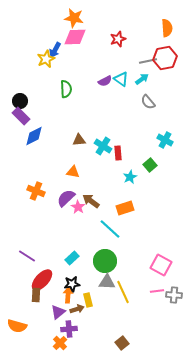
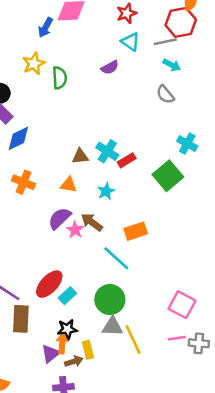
red hexagon: (165, 58) -> (181, 22), moved
yellow star: (46, 59) -> (34, 64), moved
cyan triangle: (121, 79) -> (130, 42), moved
cyan arrow: (142, 79) -> (172, 65), moved, turned 64
brown triangle: (79, 140) -> (80, 156), moved
red rectangle: (118, 153) -> (127, 160), turned 64
green square: (150, 165) -> (168, 176), size x1.6
cyan star: (130, 177) -> (106, 191), moved
orange cross: (36, 191) -> (23, 182), moved
red ellipse: (42, 280) -> (49, 284), moved
brown rectangle: (36, 295) -> (21, 319), moved, size x1.5
purple triangle: (58, 312) -> (51, 354), moved

